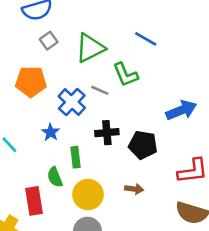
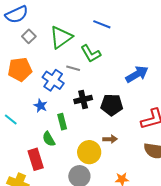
yellow circle: (88, 195) -> (89, 152), moved

